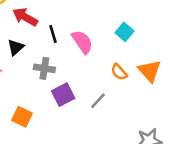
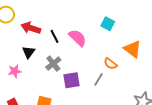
gray cross: (44, 68) -> (53, 64), turned -35
orange semicircle: (119, 72) -> (110, 64), moved
purple square: (63, 95) -> (71, 80), turned 30

